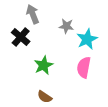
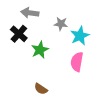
gray arrow: (33, 14) -> (30, 13), turned -60
green star: (44, 65) -> (40, 50), moved

